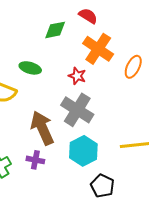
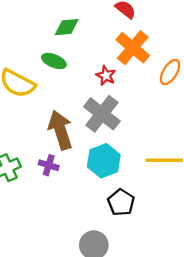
green diamond: (55, 30) -> (67, 27), moved

